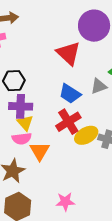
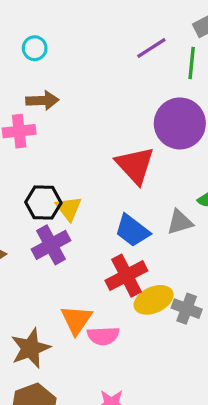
purple cross: (21, 106) -> (51, 245), turned -35
yellow triangle: (25, 123) -> (69, 208), moved
pink semicircle: (22, 139) -> (103, 336), moved

